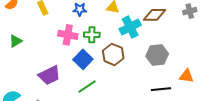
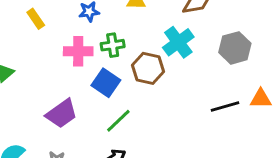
cyan cross: (130, 27) -> (178, 42), moved
gray hexagon: (157, 55) -> (235, 48), moved
orange triangle: (186, 76) -> (261, 99), moved

